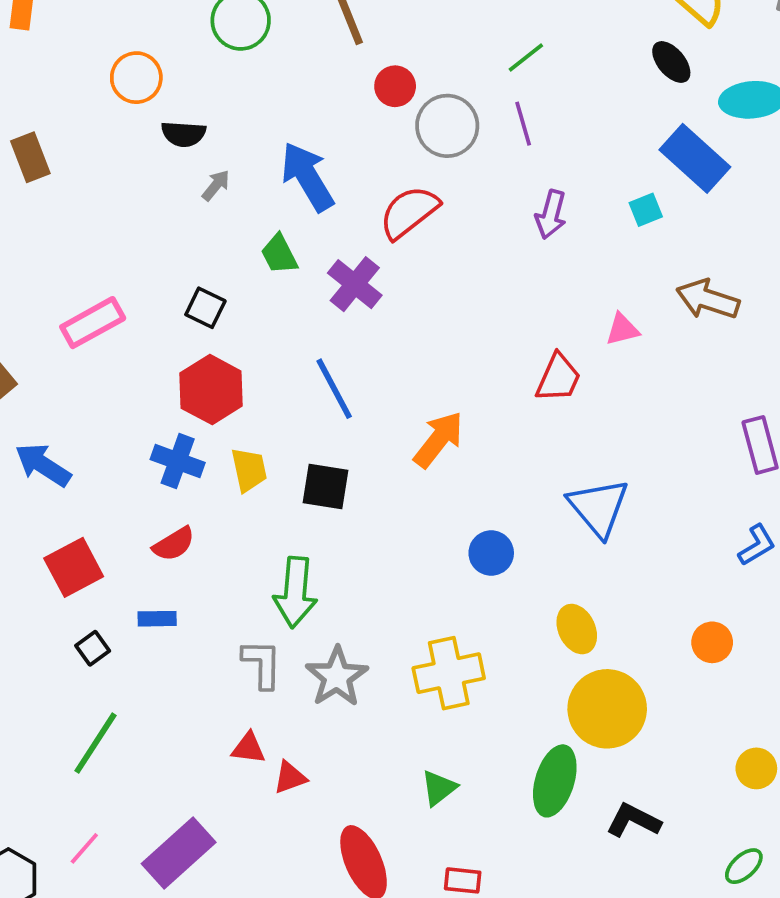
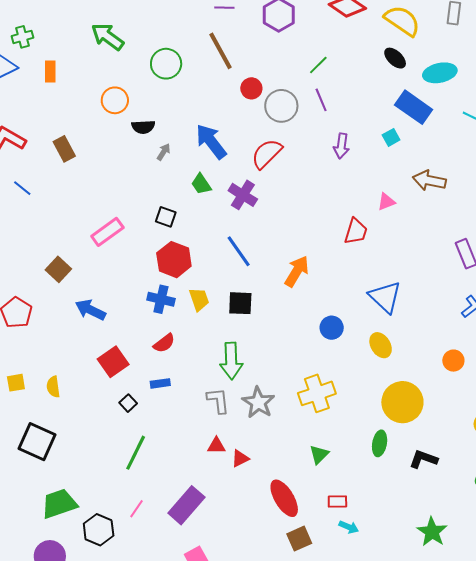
yellow ellipse: (577, 629) -> (381, 345), moved
green ellipse: (555, 781) -> (380, 443), size x0.7

